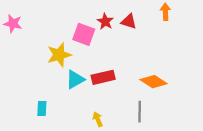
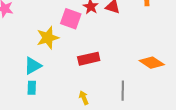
cyan triangle: (75, 79) -> (33, 66), moved
orange diamond: (154, 82) -> (152, 63), moved

